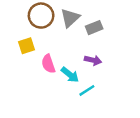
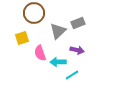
gray triangle: (70, 18) -> (58, 31), moved
cyan arrow: (70, 75) -> (58, 62), turned 140

